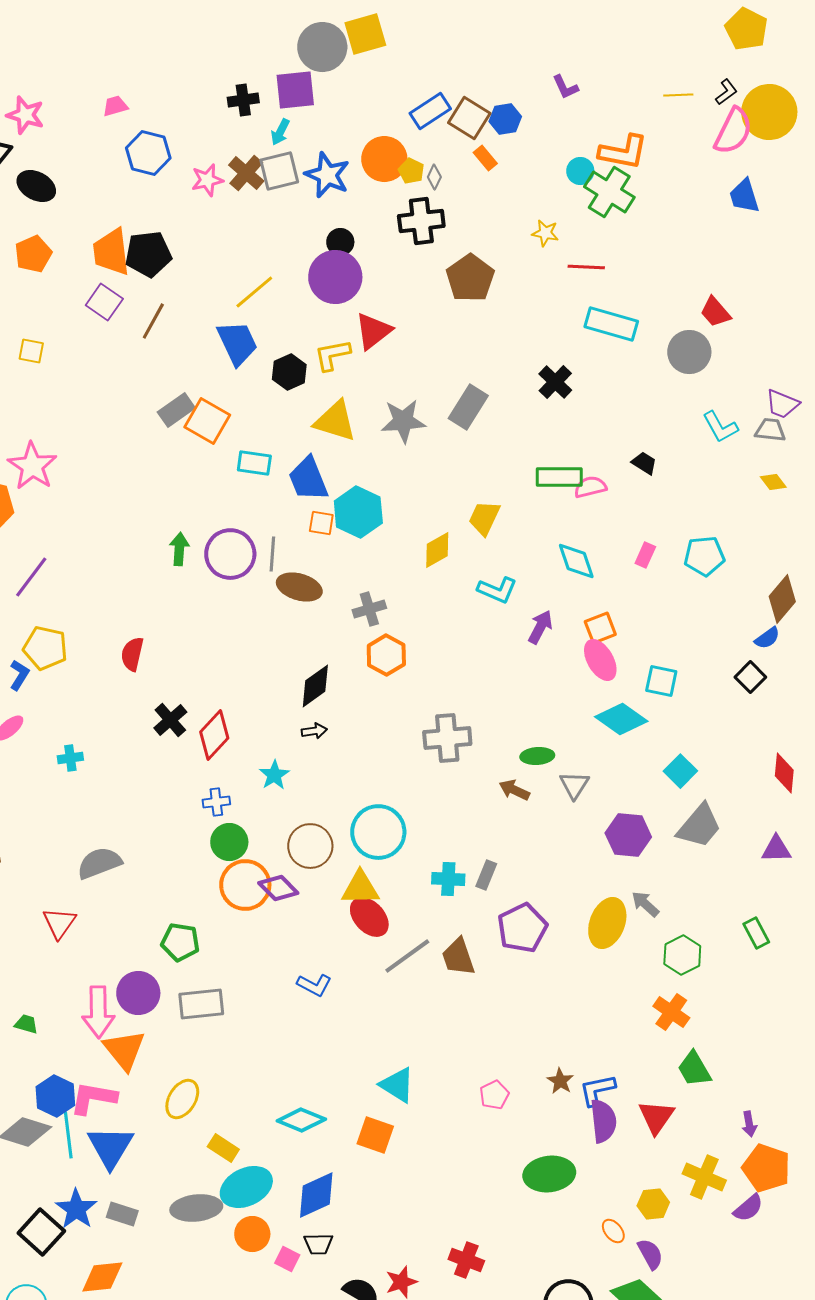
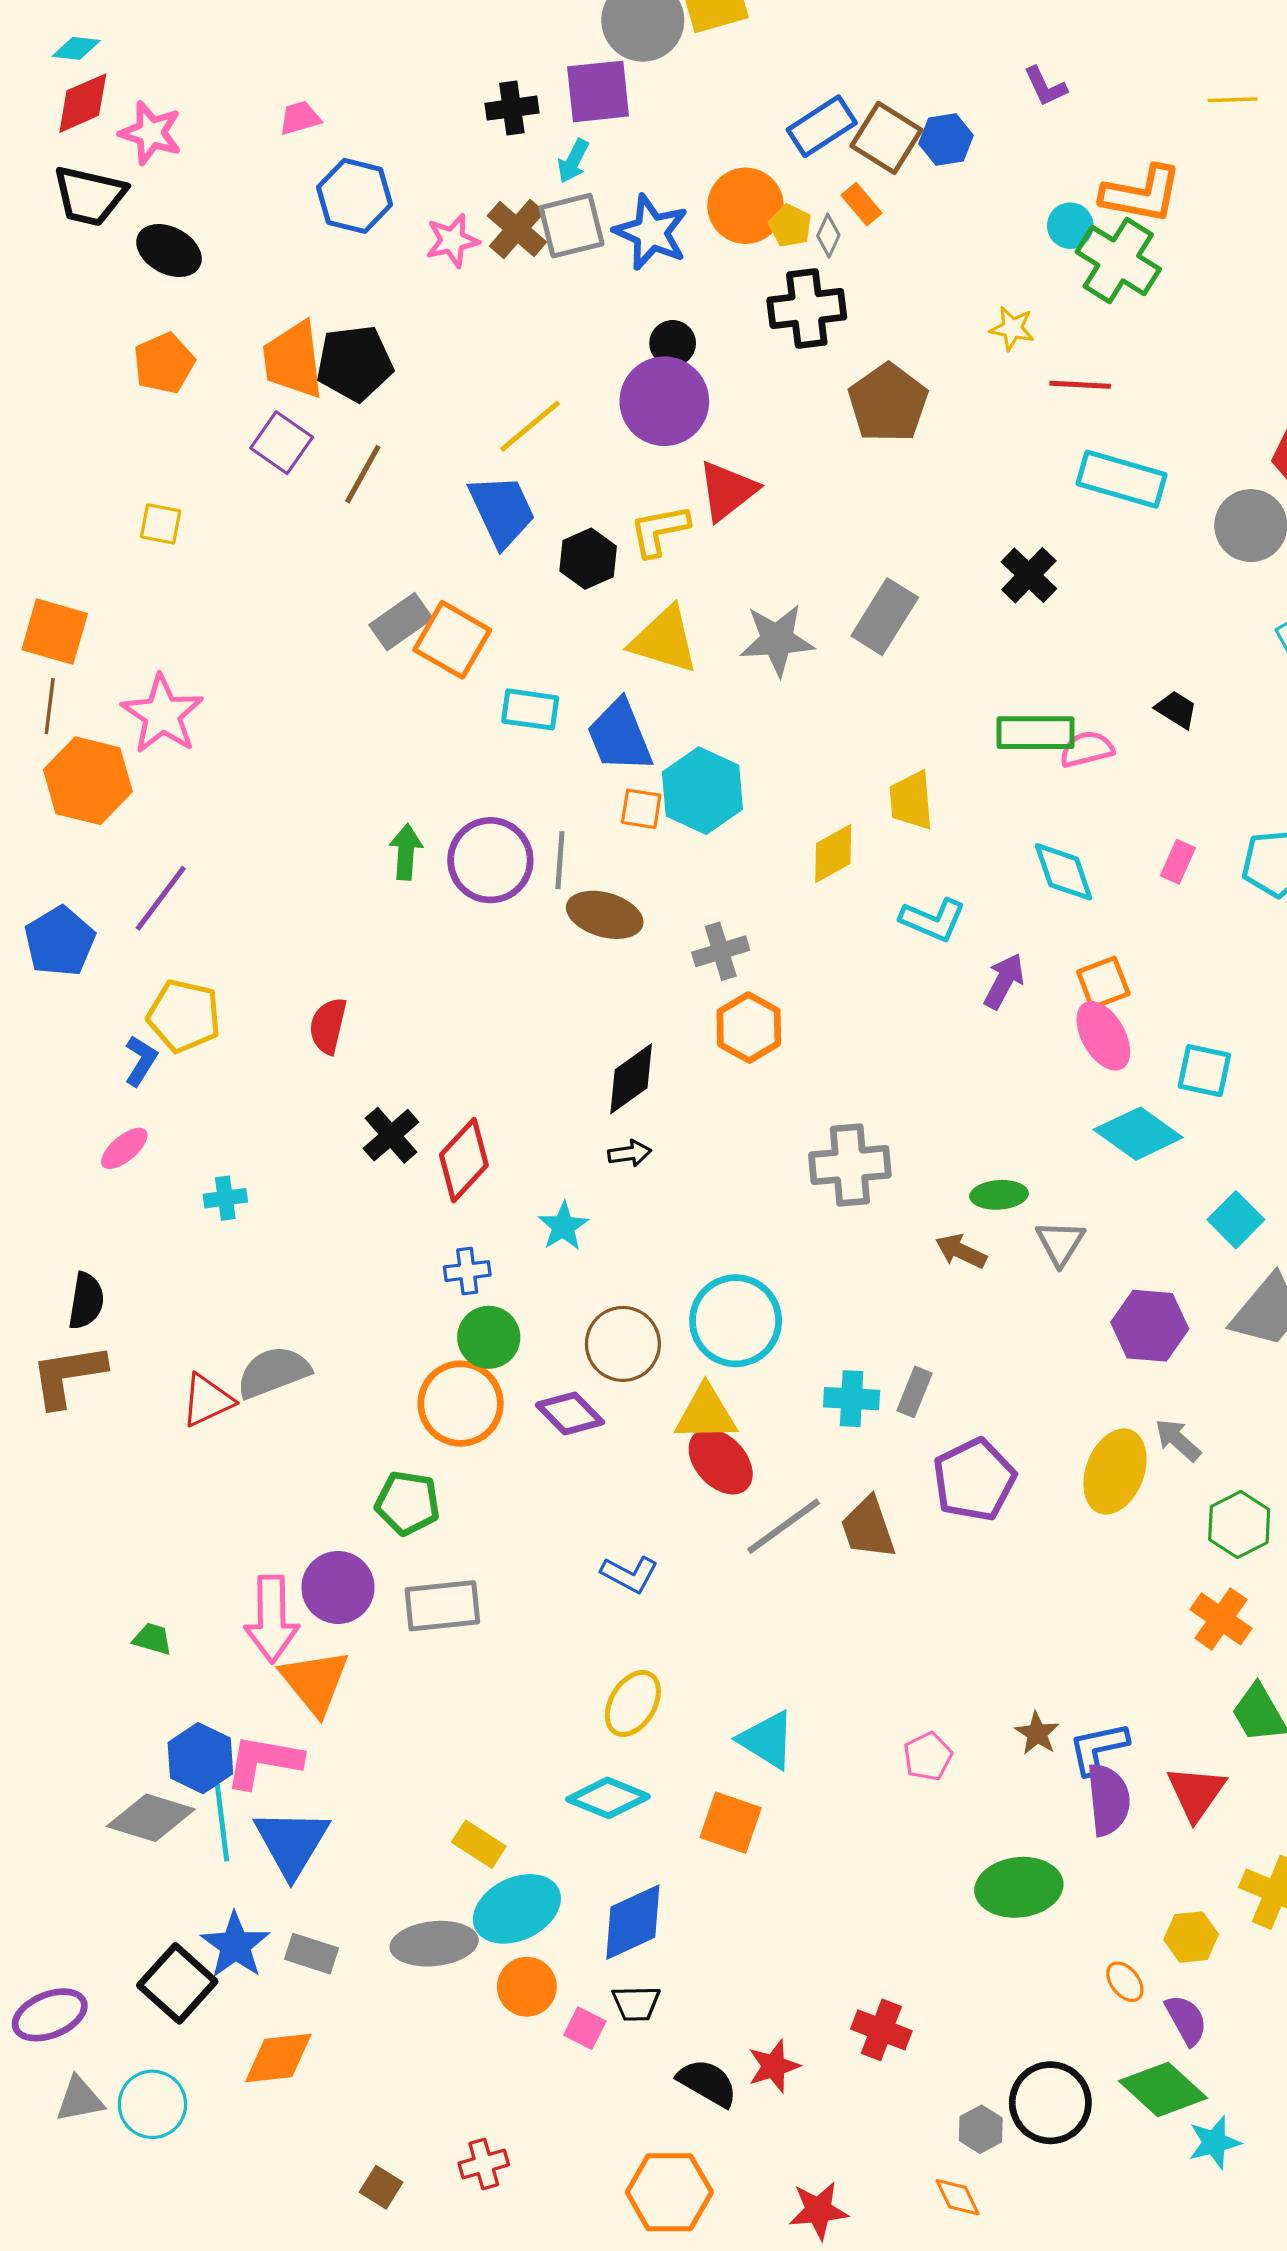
orange rectangle: (485, 158) -> (861, 204), moved
yellow trapezoid: (484, 518) -> (911, 801), turned -30
orange circle: (245, 885) -> (461, 1404), moved
red triangle: (59, 923) -> (207, 1400), moved, turned 30
yellow ellipse: (182, 1099) -> (633, 1703), moved

